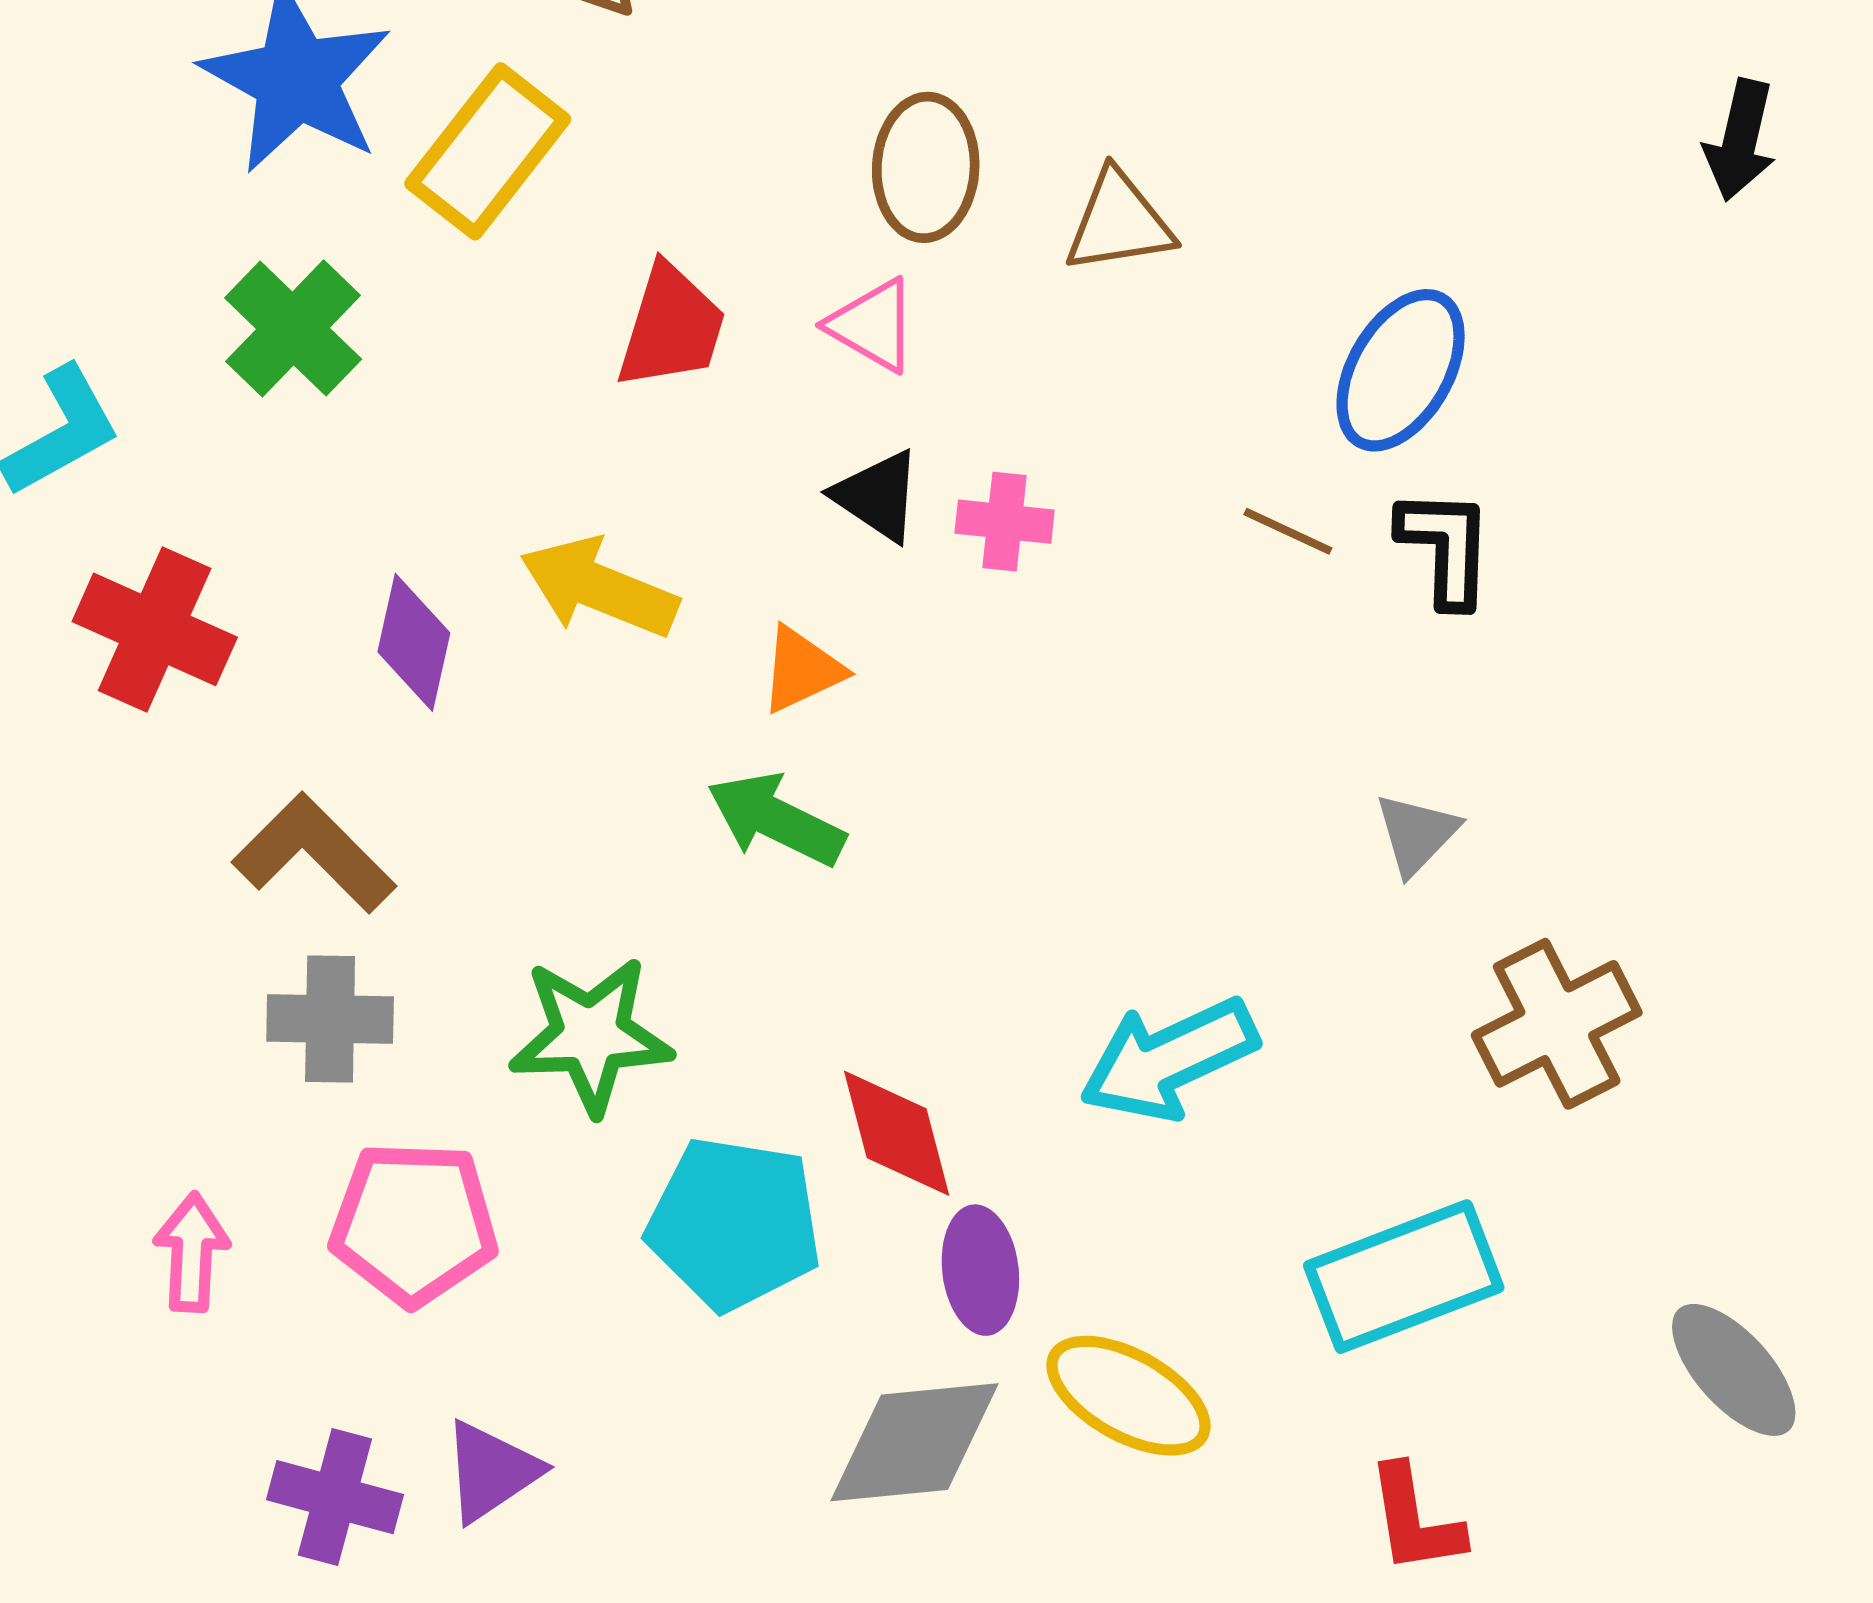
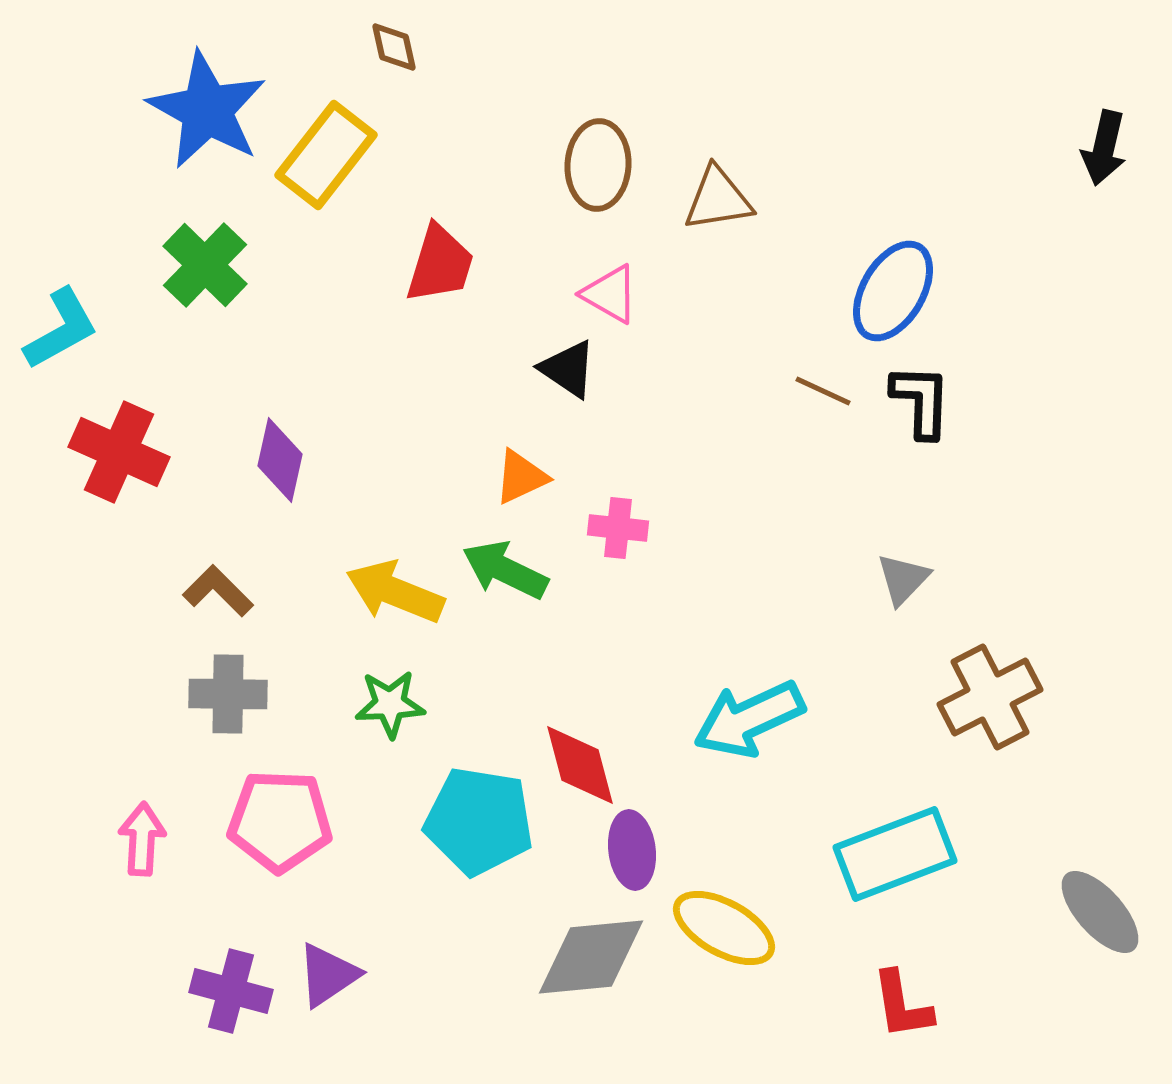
pink triangle: (873, 325) -> (610, 294), moved
pink cross: (1005, 522) -> (618, 528), moved
yellow arrow: (599, 588) -> (395, 592), moved
brown L-shape: (314, 853) -> (218, 591), size x0.7
green star: (591, 1035) -> (390, 704), size x0.7

